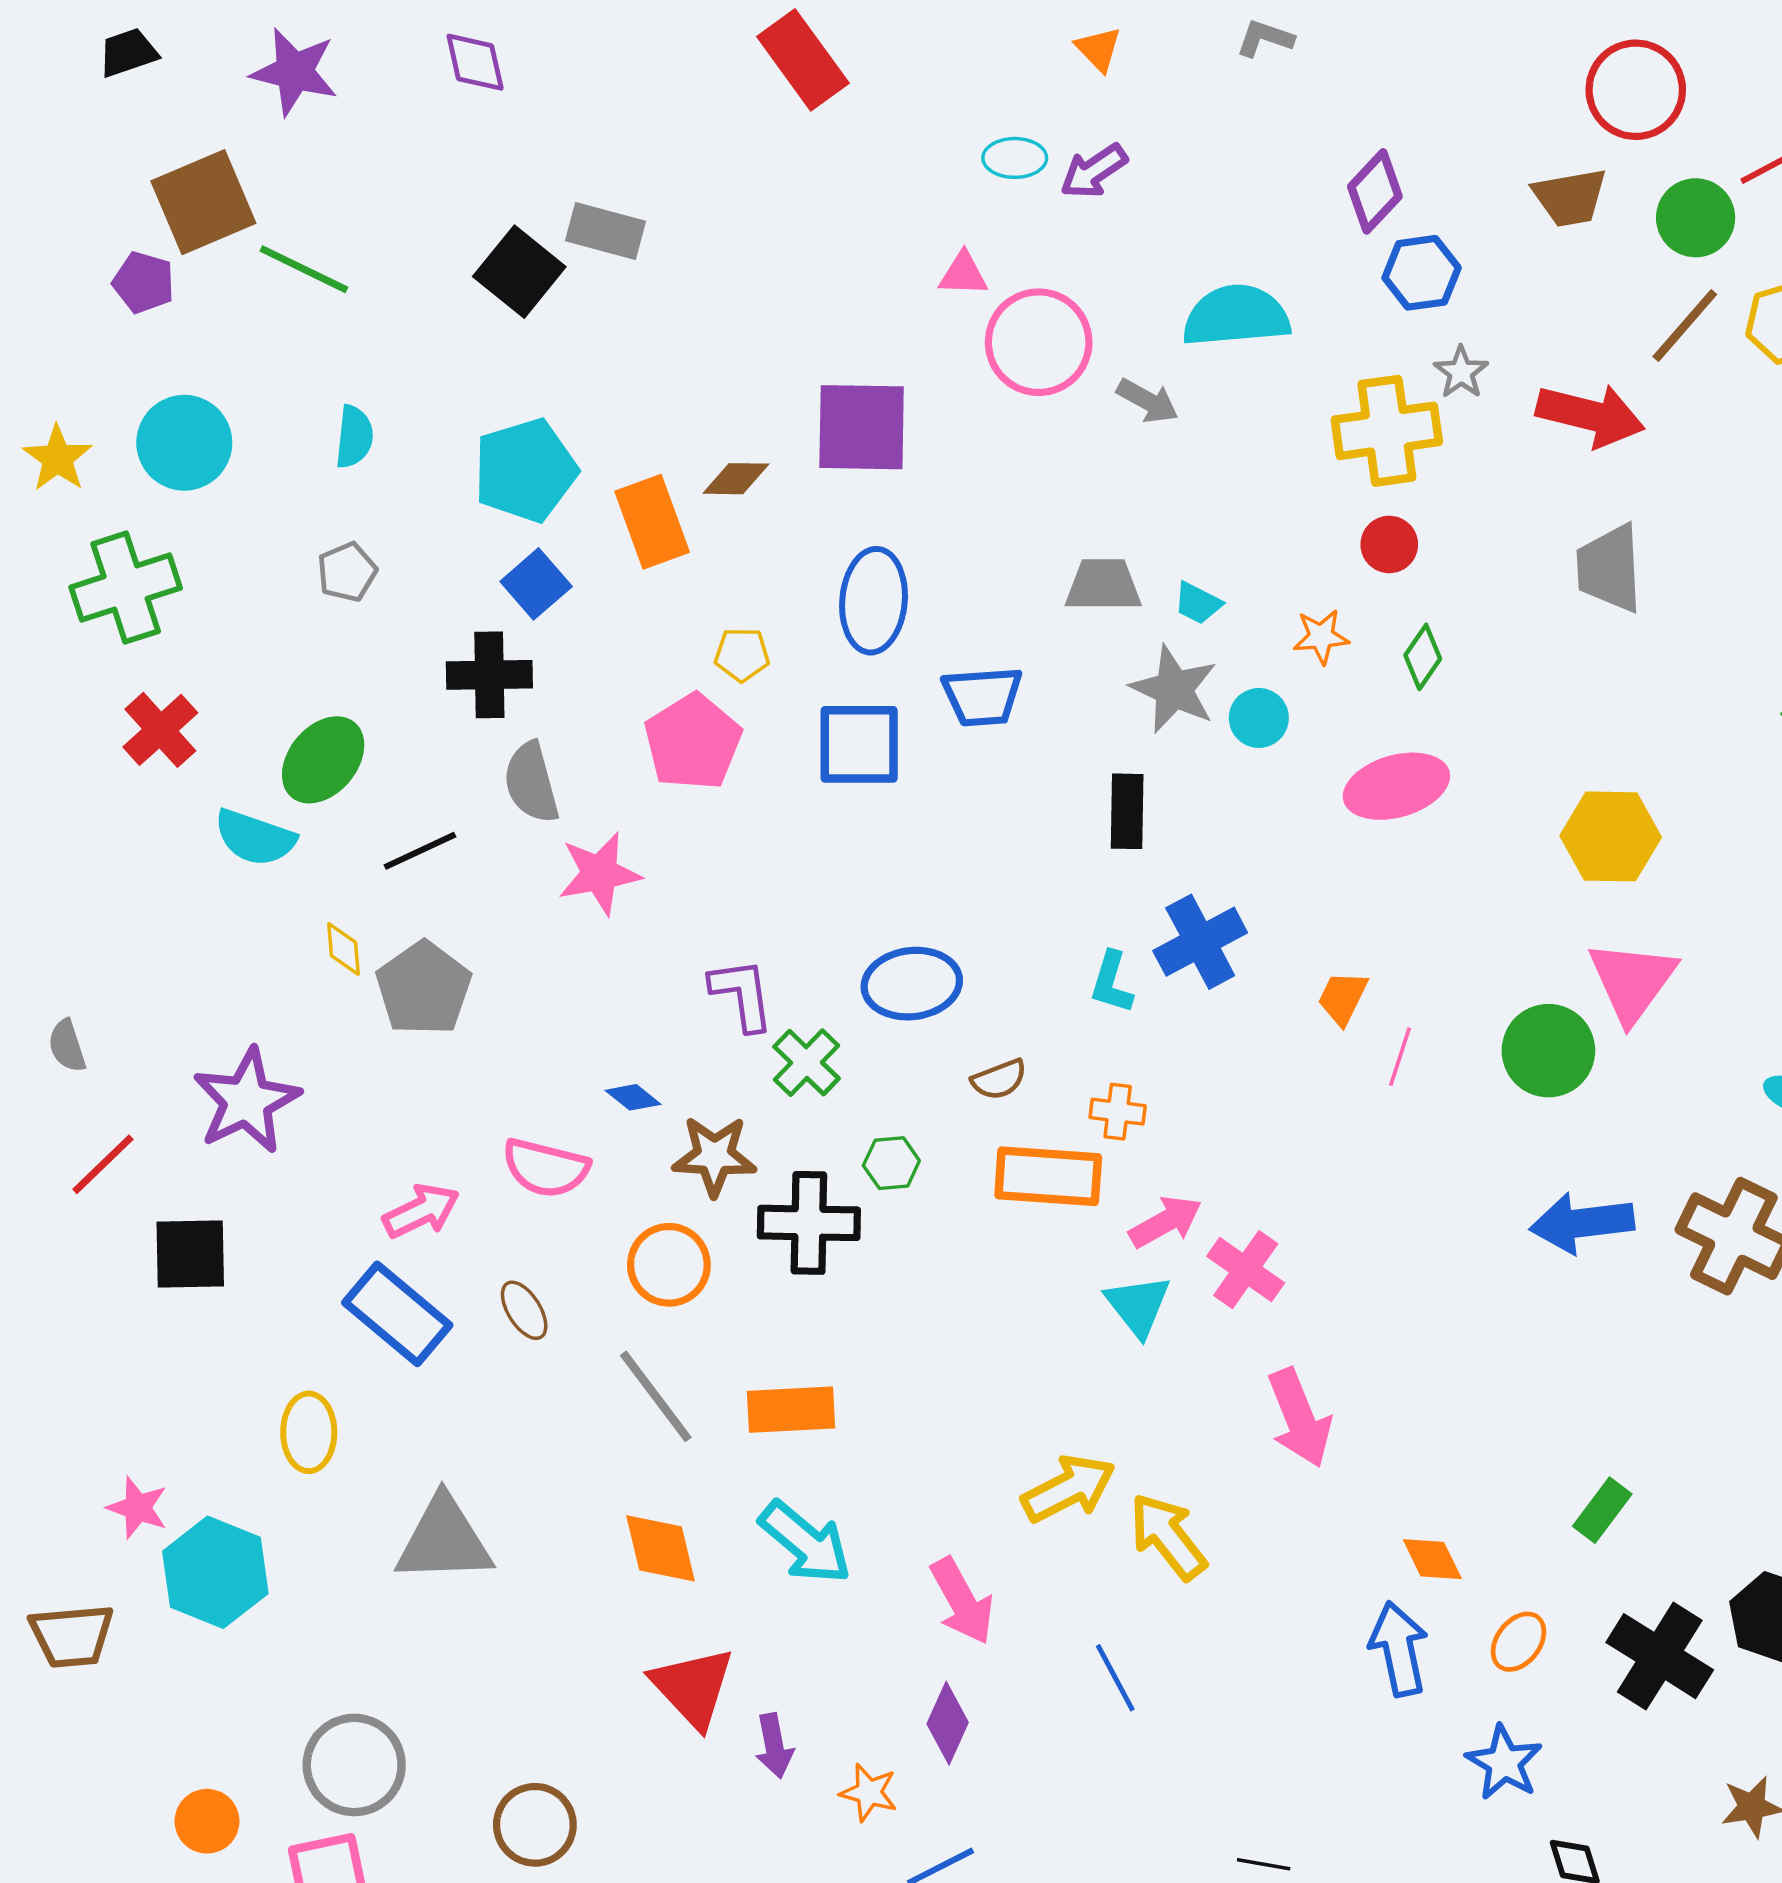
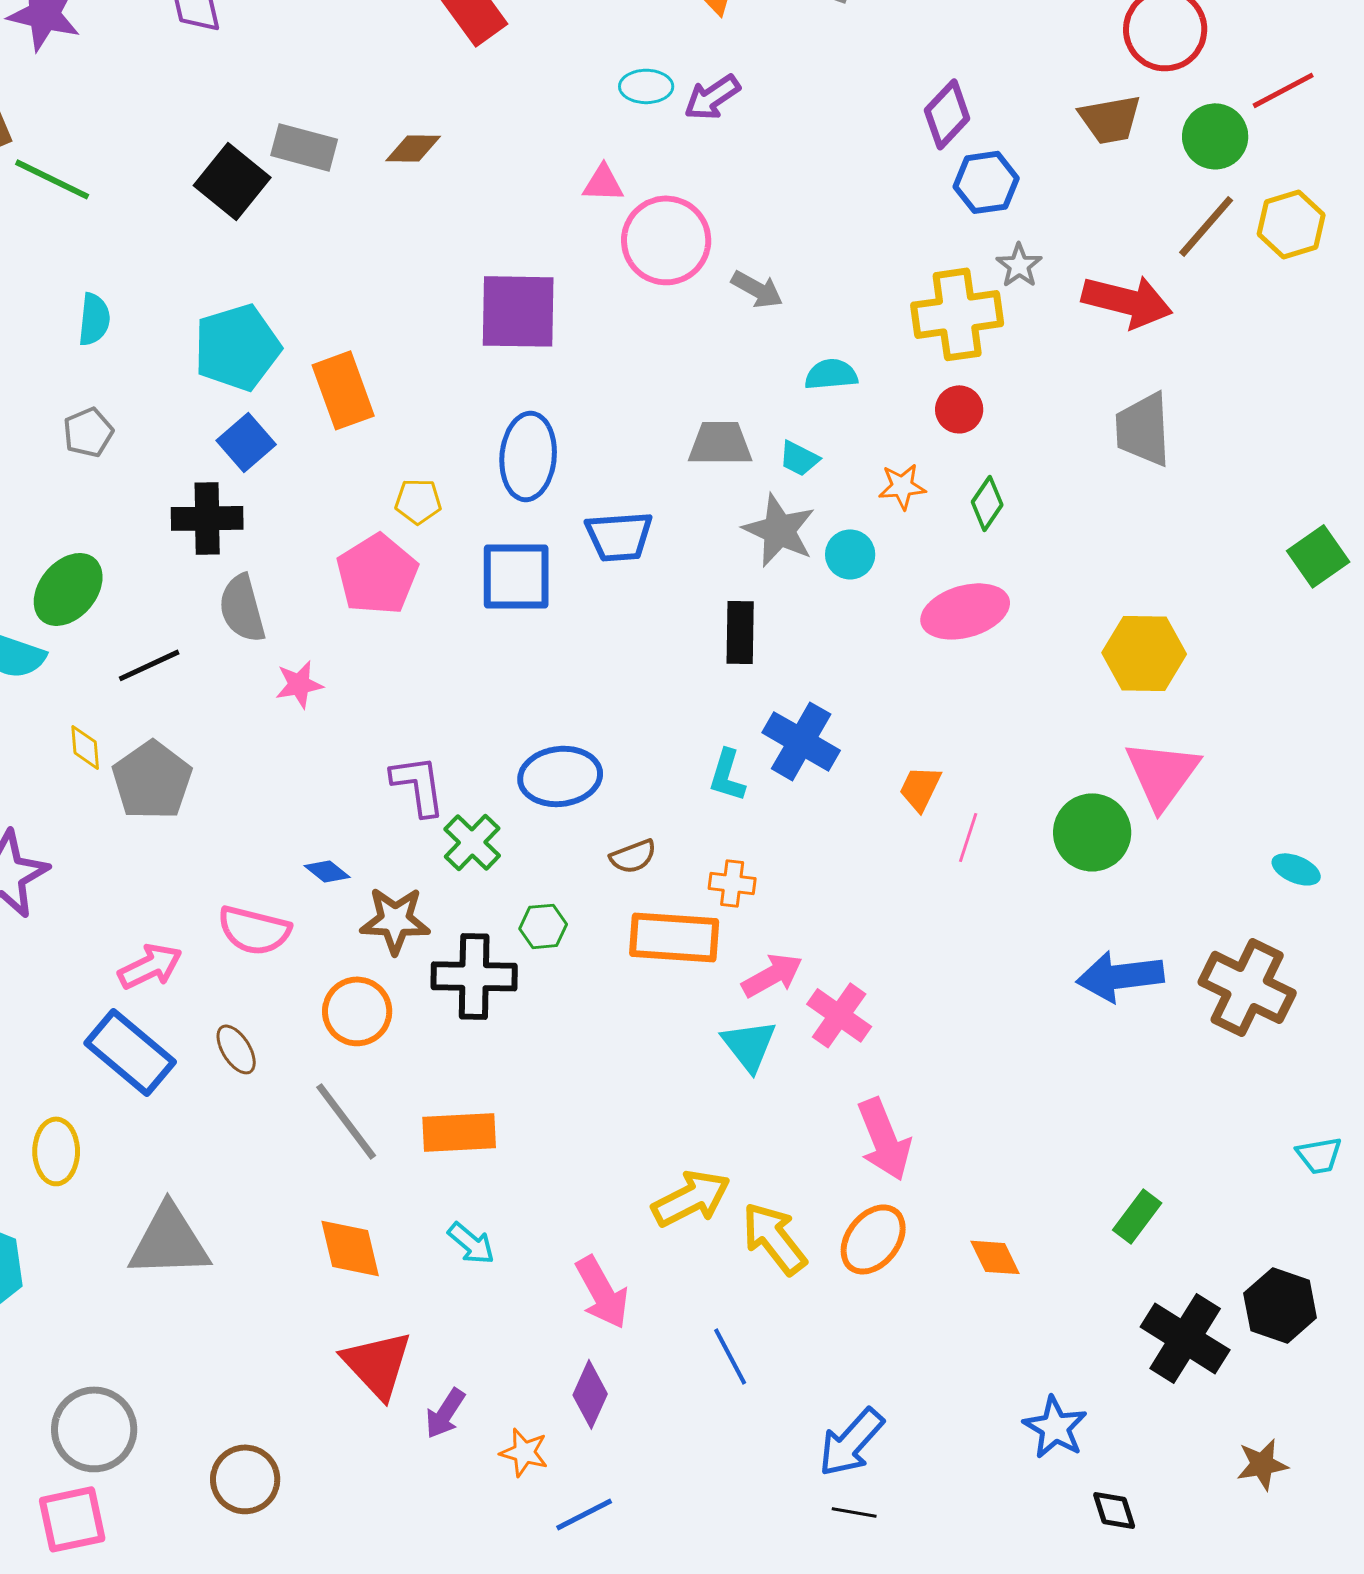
cyan semicircle: (1236, 316) -> (831, 374), moved, size x0.6
brown diamond: (736, 479) -> (413, 148), moved
pink star: (599, 874) -> (299, 684), size x0.7
blue cross: (1200, 942) -> (801, 741), turned -32
cyan arrow: (805, 1542) -> (471, 1243), size x0.6
orange ellipse: (1518, 1642) -> (873, 1239), moved, size x1.4
blue arrow: (1399, 1649) -> (851, 1442), moved, turned -126
purple arrow: (774, 1746) -> (445, 1413), turned 44

